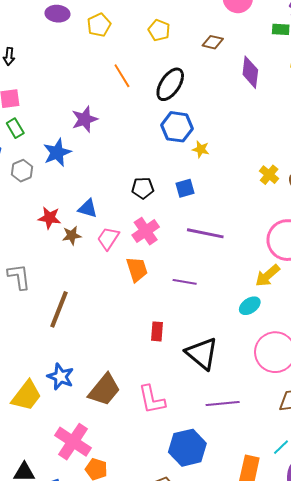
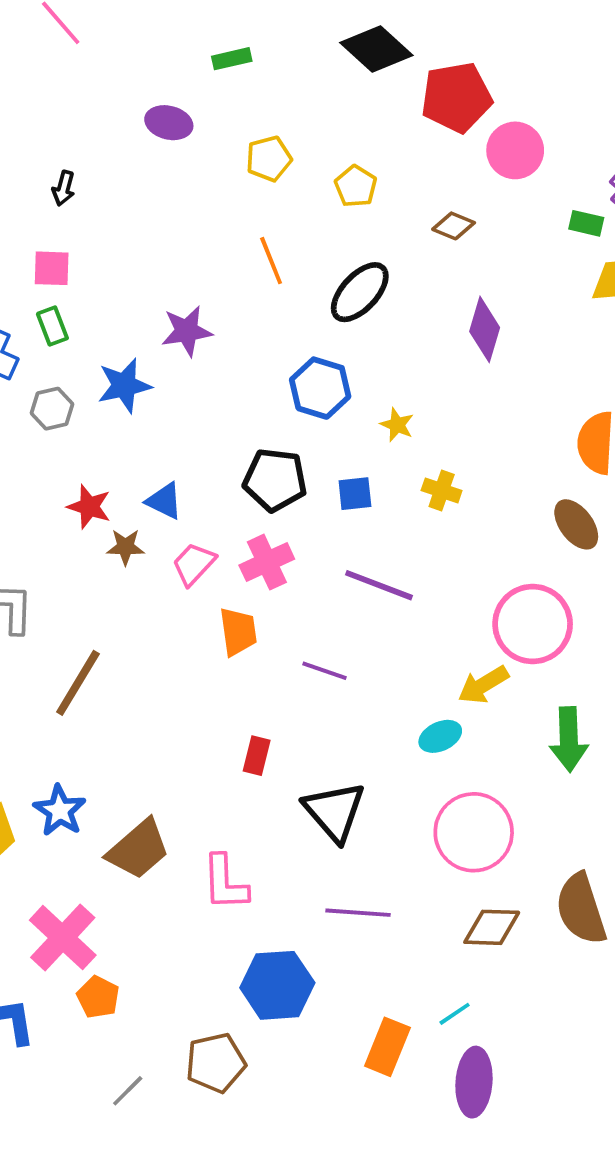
yellow pentagon: (99, 25) -> (269, 159), moved
purple diamond: (250, 72) -> (485, 329), moved
blue hexagon: (177, 127) -> (320, 388), moved
yellow cross: (269, 175) -> (442, 490), moved, turned -30
black pentagon: (143, 188) -> (275, 480), size x1.5

